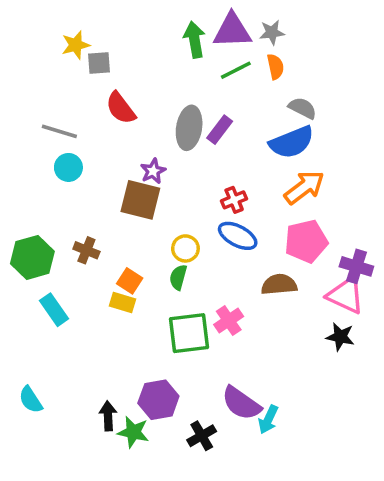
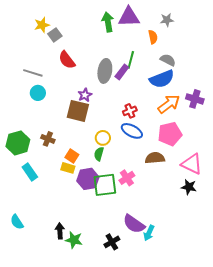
gray star: (272, 32) -> (167, 20), moved
gray square: (99, 63) -> (55, 35), turned -32
green line: (236, 70) -> (131, 60), moved, turned -48
purple cross: (356, 266) -> (195, 99), moved
purple hexagon: (158, 400) -> (88, 179), moved

